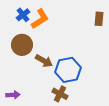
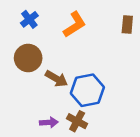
orange L-shape: (40, 19) -> (75, 24), moved
purple arrow: (13, 95) -> (49, 122), moved

